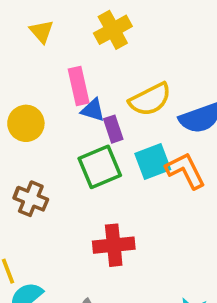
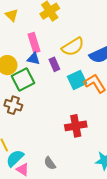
blue triangle: (93, 110) -> (34, 59), moved
green square: (100, 167) -> (23, 79), moved
red cross: (114, 245) -> (76, 126), moved

